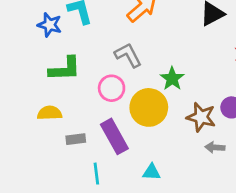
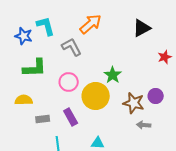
gray L-shape: (128, 55) -> (72, 47), moved
purple rectangle: (114, 136) -> (71, 117), size x0.7

